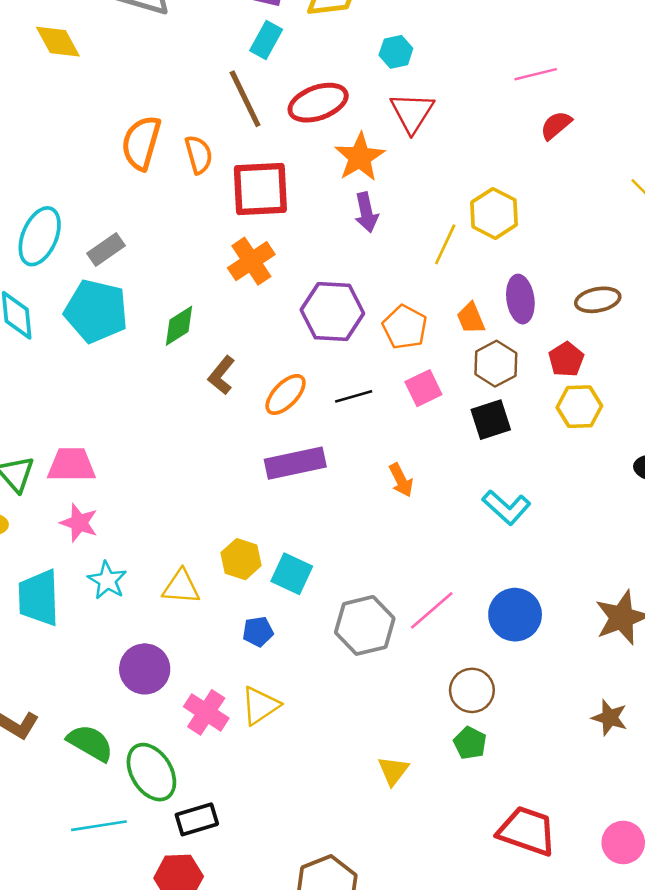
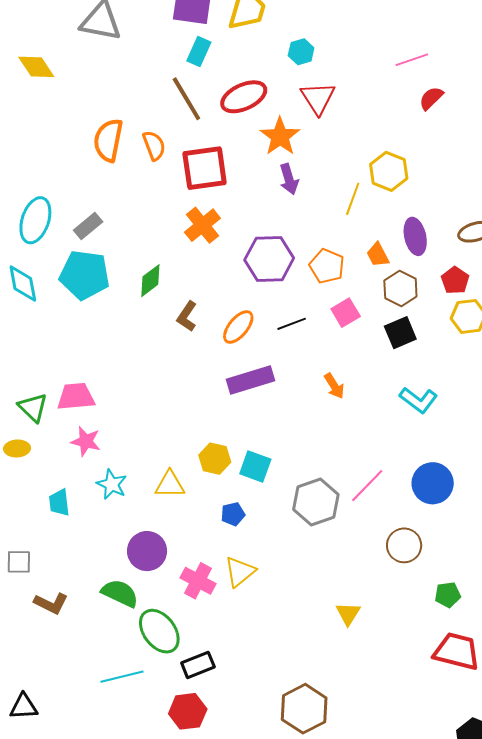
cyan trapezoid: (39, 598) -> (59, 503), size x0.6
green semicircle: (90, 743) -> (120, 593), moved
green pentagon: (470, 743) -> (448, 595), moved, turned -30

